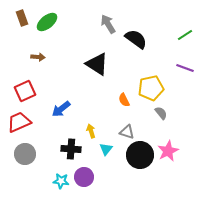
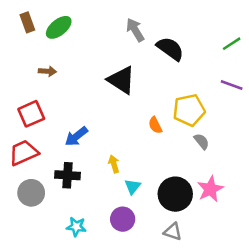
gray triangle: (127, 132) -> (173, 232), moved
black cross: (71, 149) -> (67, 175), moved
purple circle: (84, 177) -> (123, 219), moved

